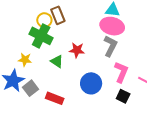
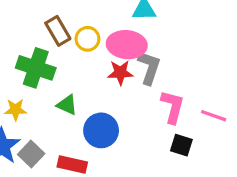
yellow circle: (44, 20) -> (87, 39), moved
pink ellipse: (112, 26) -> (127, 45), moved
red star: (77, 50) -> (120, 73), moved
blue circle: (91, 83) -> (101, 130), moved

